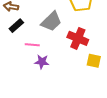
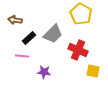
black rectangle: (16, 26) -> (29, 38), moved
pink line: (32, 45) -> (22, 56), moved

